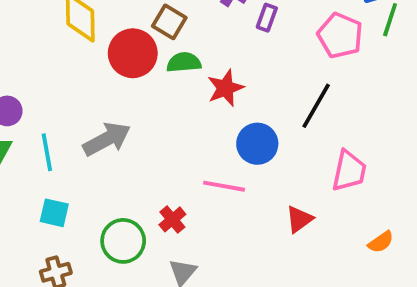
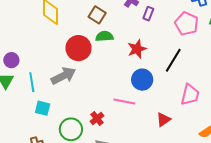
red circle: (133, 53) -> (79, 48), moved
red star: (225, 88) -> (137, 49), moved
cyan square: (54, 213) -> (43, 108), moved

